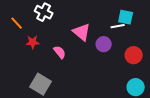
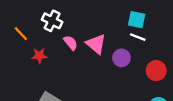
cyan square: (126, 17) -> (137, 20), moved
white line: (118, 26) -> (138, 37), turned 32
pink semicircle: (60, 52) -> (71, 43), moved

